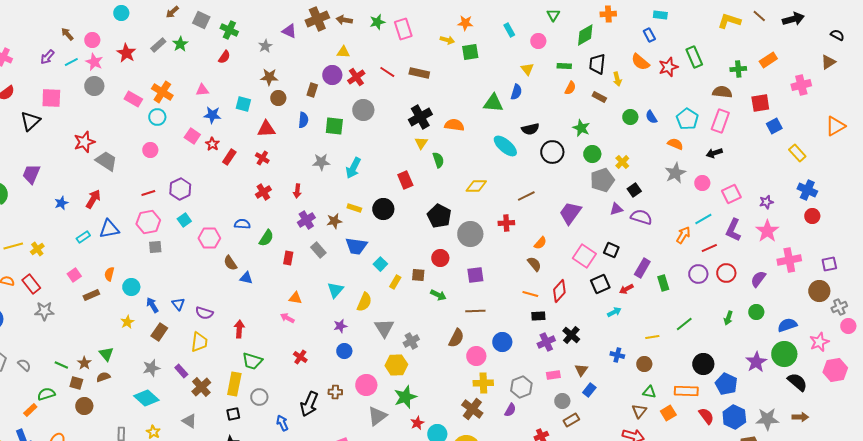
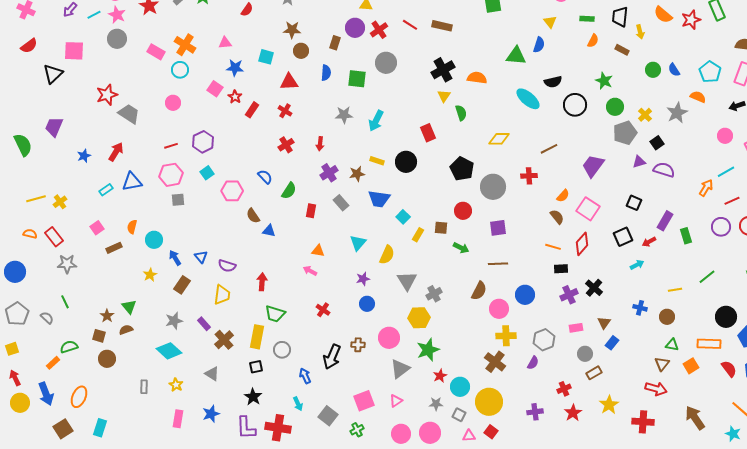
gray star: (675, 173) -> (677, 113), moved
blue semicircle: (242, 224) -> (265, 177), turned 42
pink square: (584, 256) -> (588, 209), moved
green line: (61, 365) -> (65, 302), moved, turned 40

